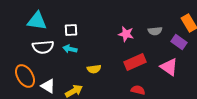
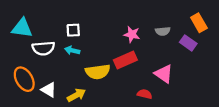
cyan triangle: (37, 21) -> (22, 28), moved
red rectangle: (135, 62) -> (125, 60), moved
pink triangle: (169, 67) -> (164, 74), moved
yellow semicircle: (94, 69) -> (98, 72), size x1.6

